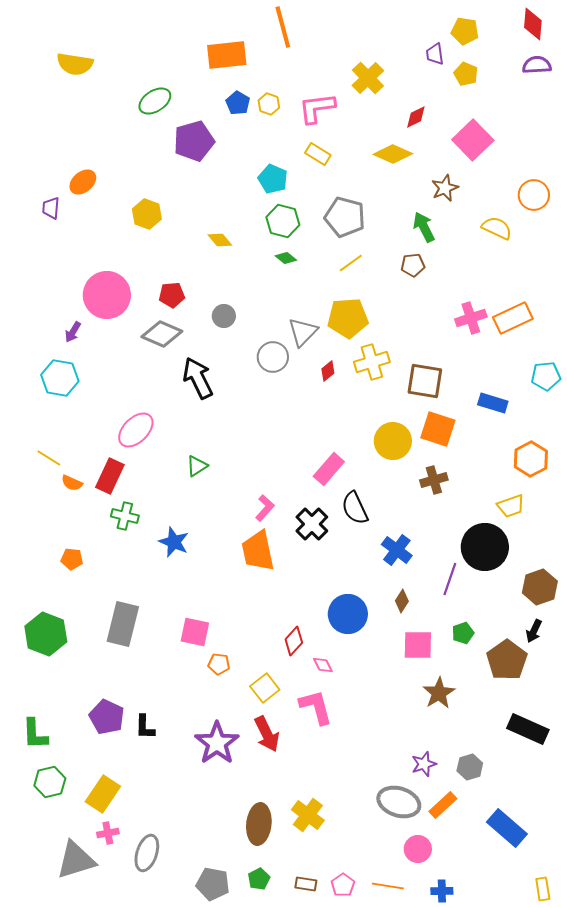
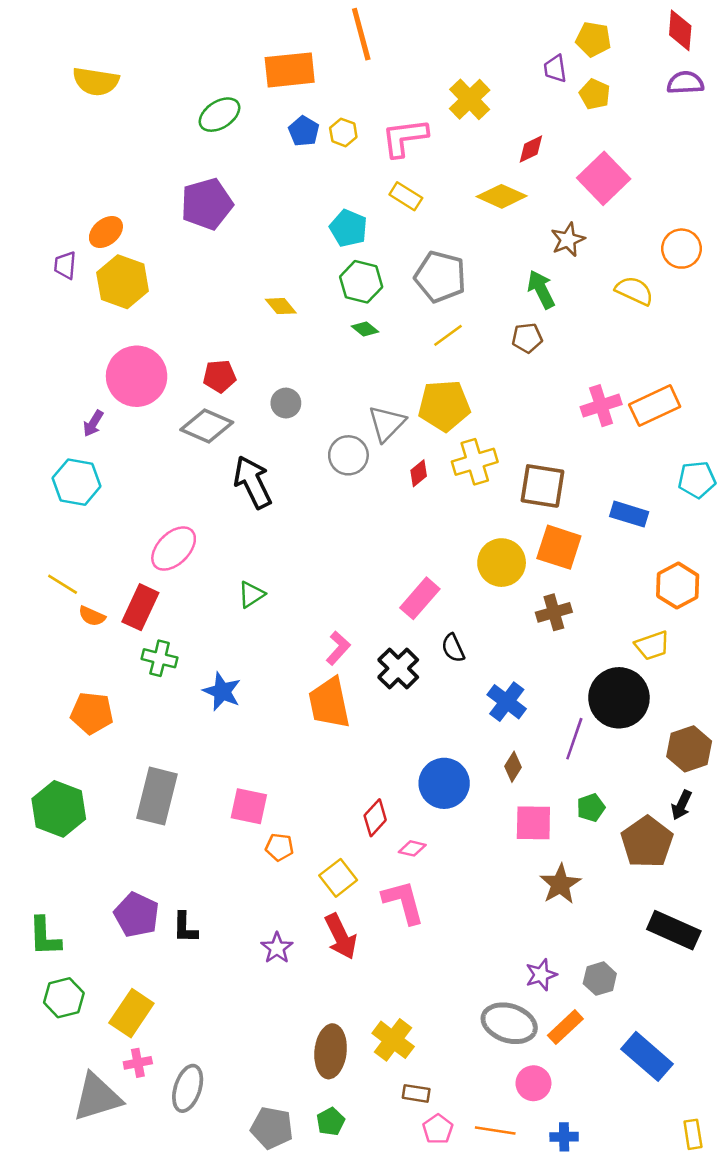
green ellipse: (155, 101) -> (220, 115), moved
purple pentagon: (194, 141) -> (207, 204), moved
yellow hexagon: (147, 214) -> (123, 282), moved, size x1.4
black semicircle: (355, 508) -> (453, 648), size x0.7
orange pentagon: (72, 559) -> (92, 713), size x1.5
pink diamond: (323, 665) -> (412, 848), turned -50
purple star: (217, 743) -> (277, 948), size x0.6
brown rectangle: (306, 884) -> (416, 1093), moved

